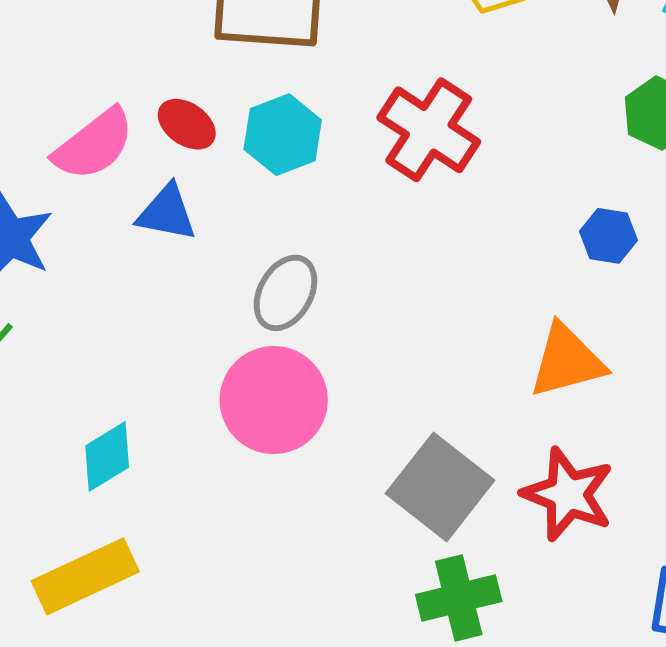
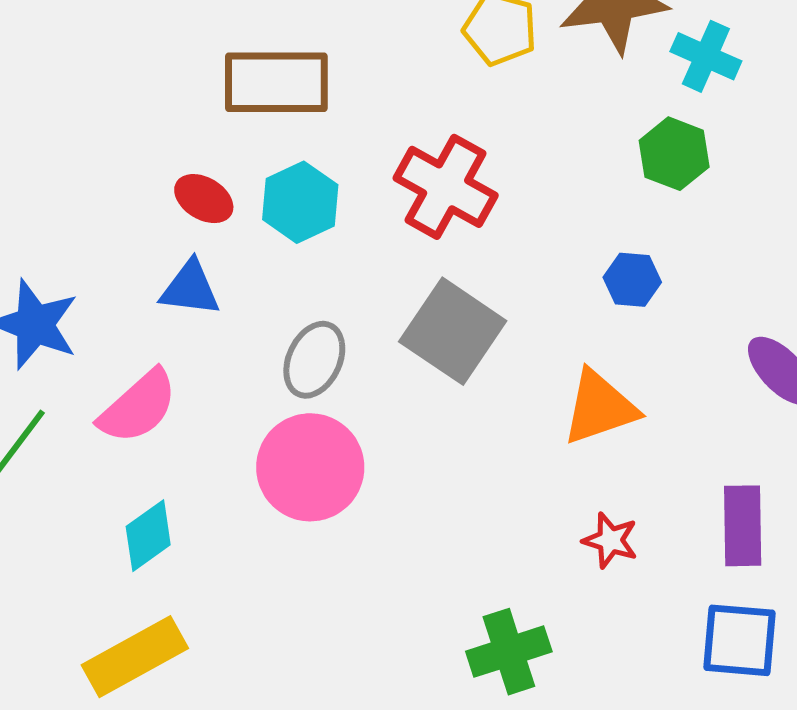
pink semicircle: (94, 145) -> (138, 407), moved
gray square: (440, 487) -> (453, 331), moved
red star: (568, 494) -> (610, 540), size x0.6

